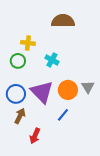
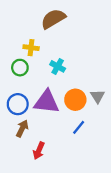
brown semicircle: (63, 21) -> (53, 19), moved, turned -30
purple triangle: (42, 92) -> (47, 102), turned -40
blue line: (63, 115) -> (79, 127), moved

